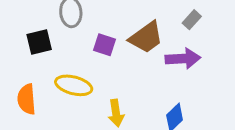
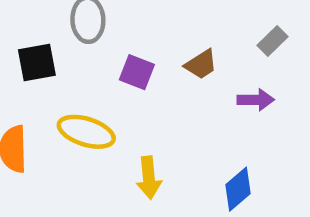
brown trapezoid: (146, 37) -> (201, 64), size x0.6
purple arrow: (183, 59) -> (256, 100), size x0.7

